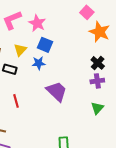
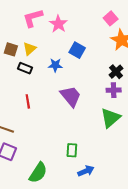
blue square: (45, 45) -> (77, 50), moved
yellow triangle: (20, 50) -> (30, 49), moved
green triangle: (97, 108) -> (111, 118), size x1.5

